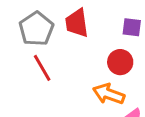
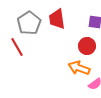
red line: (42, 68) -> (17, 47), moved

